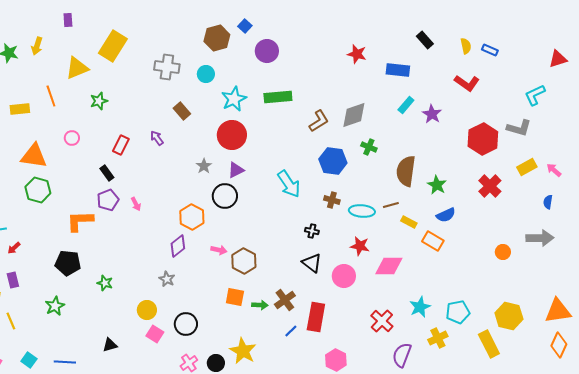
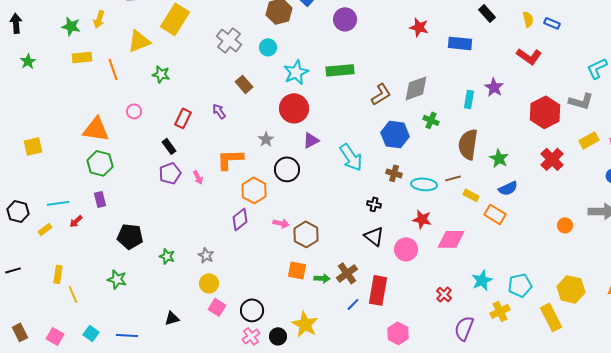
purple circle: (267, 51) -> (345, 19), moved
gray cross: (167, 67) -> (229, 40), turned 30
green star: (99, 101) -> (161, 74), turned 30
cyan rectangle: (406, 105) -> (469, 99), moved, turned -30
yellow rectangle: (20, 109) -> (82, 57), moved
purple triangle: (236, 170) -> (311, 140), moved
orange L-shape: (80, 221) -> (230, 159), moved
gray star: (167, 279) -> (206, 255), moved
purple rectangle: (13, 280) -> (100, 199), moved
green star: (55, 306) -> (117, 279), turned -30
red cross: (382, 321) -> (444, 294), size x0.7
black circle: (186, 324) -> (252, 310), moved

